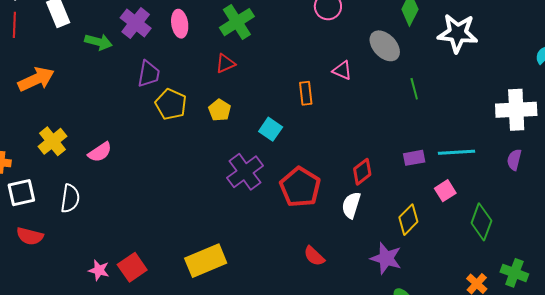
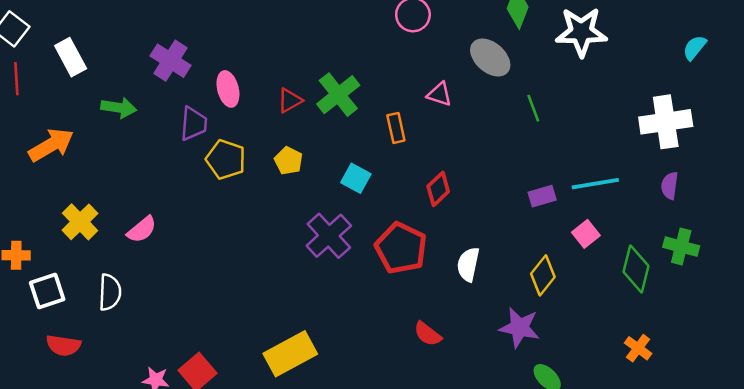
green cross: (237, 22) -> (338, 95), moved
pink ellipse: (180, 24) -> (228, 89), moved
green arrow: (98, 42) -> (119, 108), moved
red diamond: (362, 172) -> (438, 189), moved
green cross: (514, 273) -> (681, 247), moved

